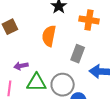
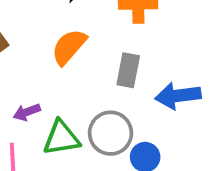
orange semicircle: (49, 36) -> (69, 47), turned 40

